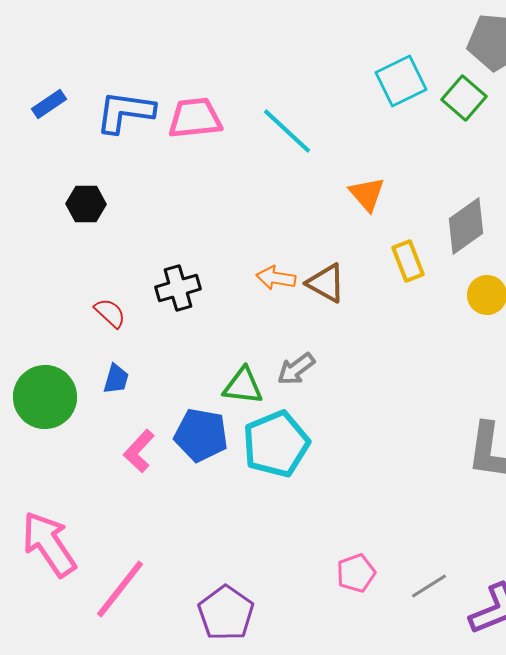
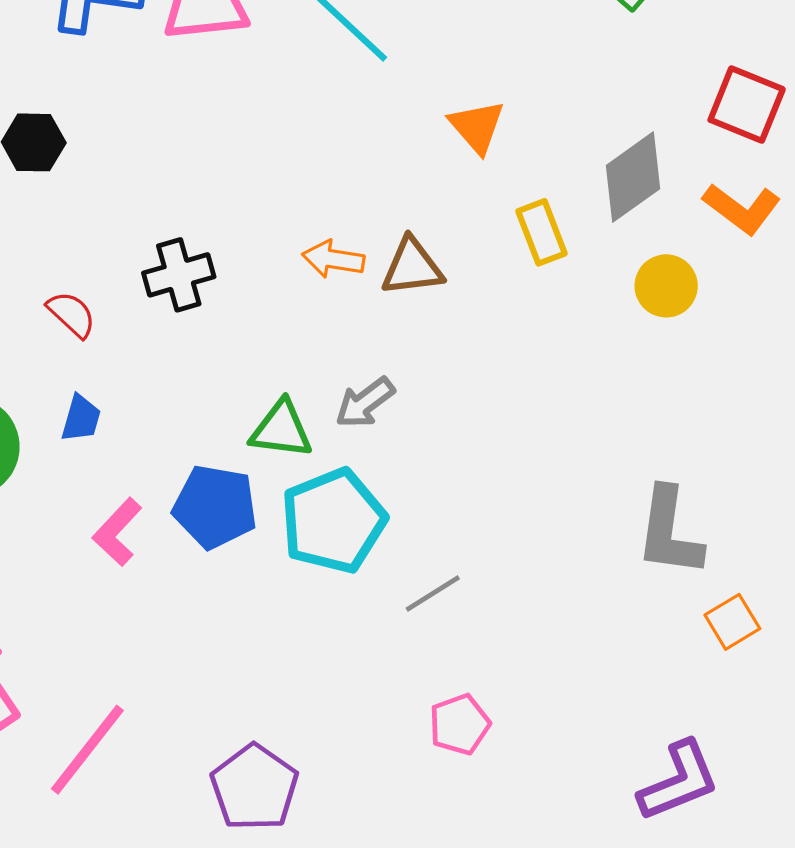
brown triangle: (326, 283) -> (412, 267), turned -36
gray line: (429, 586) -> (433, 593), moved

